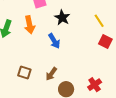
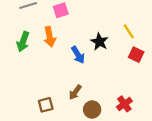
black star: (62, 18) -> (99, 42), moved
brown square: (24, 72) -> (46, 105), moved, turned -32

